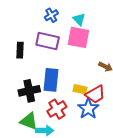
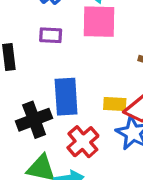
purple rectangle: (48, 41) -> (51, 35), size x0.6

